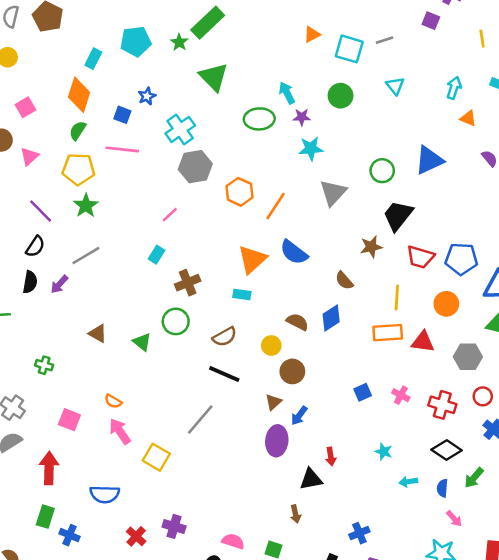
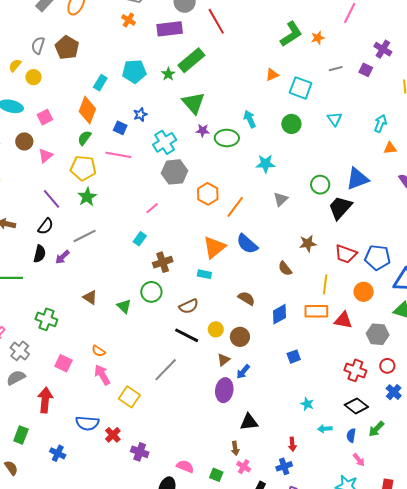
gray line: (385, 40) -> (336, 69), moved
purple star: (302, 117) -> (203, 131), moved
orange triangle: (468, 118) -> (390, 148), turned -32
gray triangle: (333, 193) -> (281, 199), size x0.7
black trapezoid: (398, 215) -> (340, 208), moved
blue diamond: (331, 318) -> (280, 314), moved
yellow circle: (271, 345) -> (216, 329), moved
green cross: (44, 365) -> (46, 319), size x1.5
pink cross: (401, 395) -> (244, 467), moved
red arrow: (331, 456) -> (292, 444), moved
green rectangle: (45, 517) -> (21, 435), moved
red cross: (136, 536) -> (113, 435), moved

